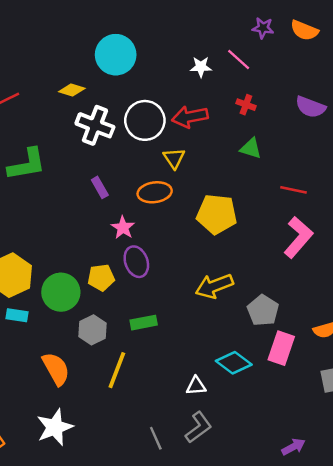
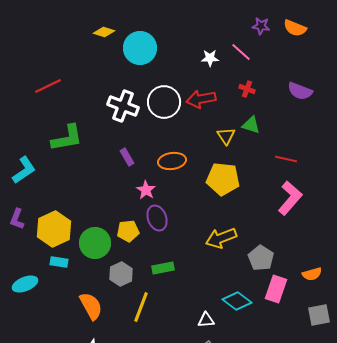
yellow diamond: (72, 90) -> (104, 32), moved
yellow triangle: (174, 158) -> (226, 136), moved

